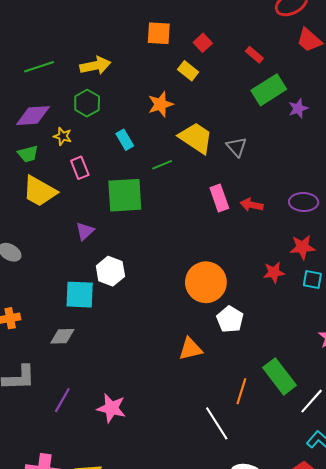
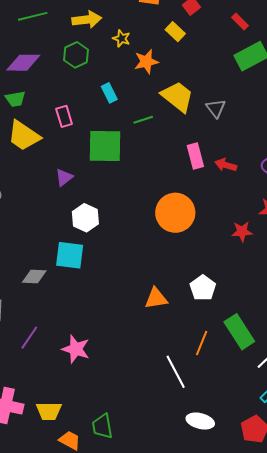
yellow star: (63, 136) -> (121, 38), moved
orange circle: (206, 282) -> (175, 213), moved
cyan square: (80, 295) -> (70, 255), moved
white pentagon: (230, 319) -> (203, 288), moved

